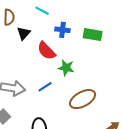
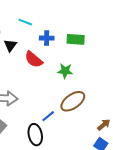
green star: (66, 68) -> (65, 71), moved
blue line: (45, 87) -> (48, 116), moved

